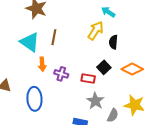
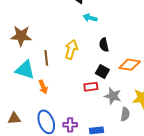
yellow arrow: (96, 31) -> (71, 49), moved
purple cross: (61, 74) -> (70, 125), moved
gray star: (95, 101) -> (113, 96), moved

